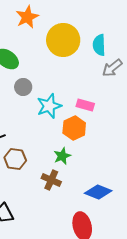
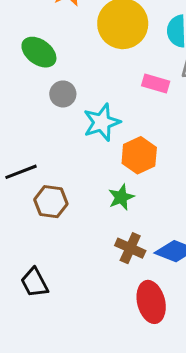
pink rectangle: (85, 105) -> (156, 84), moved
brown cross: (51, 180) -> (130, 248), moved

